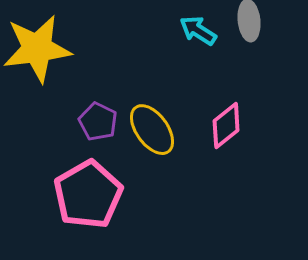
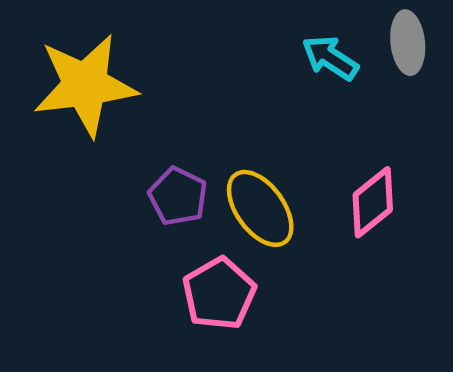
pink pentagon: (88, 195) -> (219, 294), moved, size x0.7

